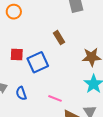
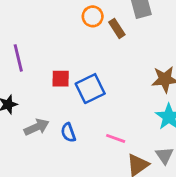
orange circle: (14, 12) -> (93, 16), moved
brown rectangle: (59, 38) -> (117, 28), moved

